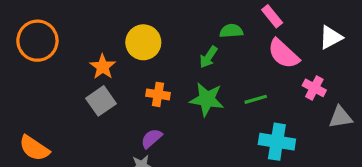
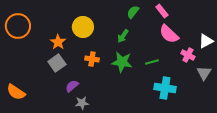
green semicircle: (231, 31) -> (133, 12), moved, turned -48
white triangle: (331, 37) -> (206, 41), moved
gray triangle: (340, 117) -> (204, 73), turned -49
purple semicircle: (151, 138) -> (72, 86), moved

